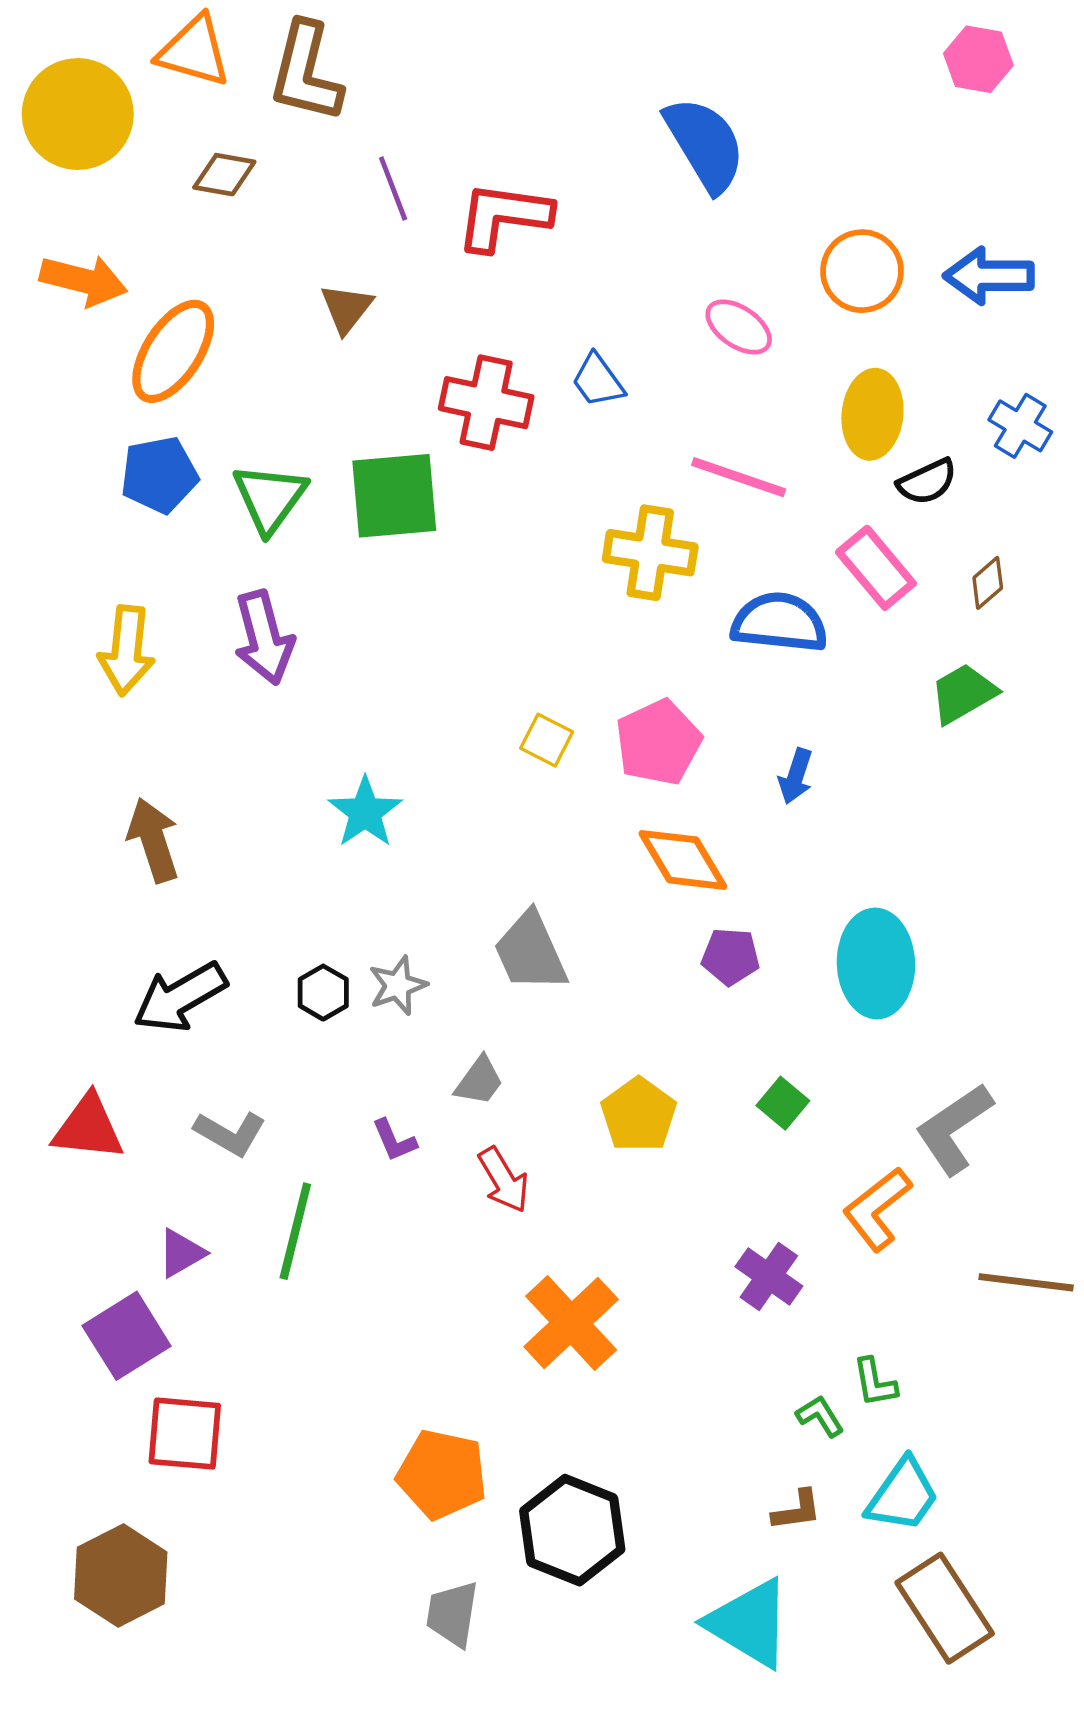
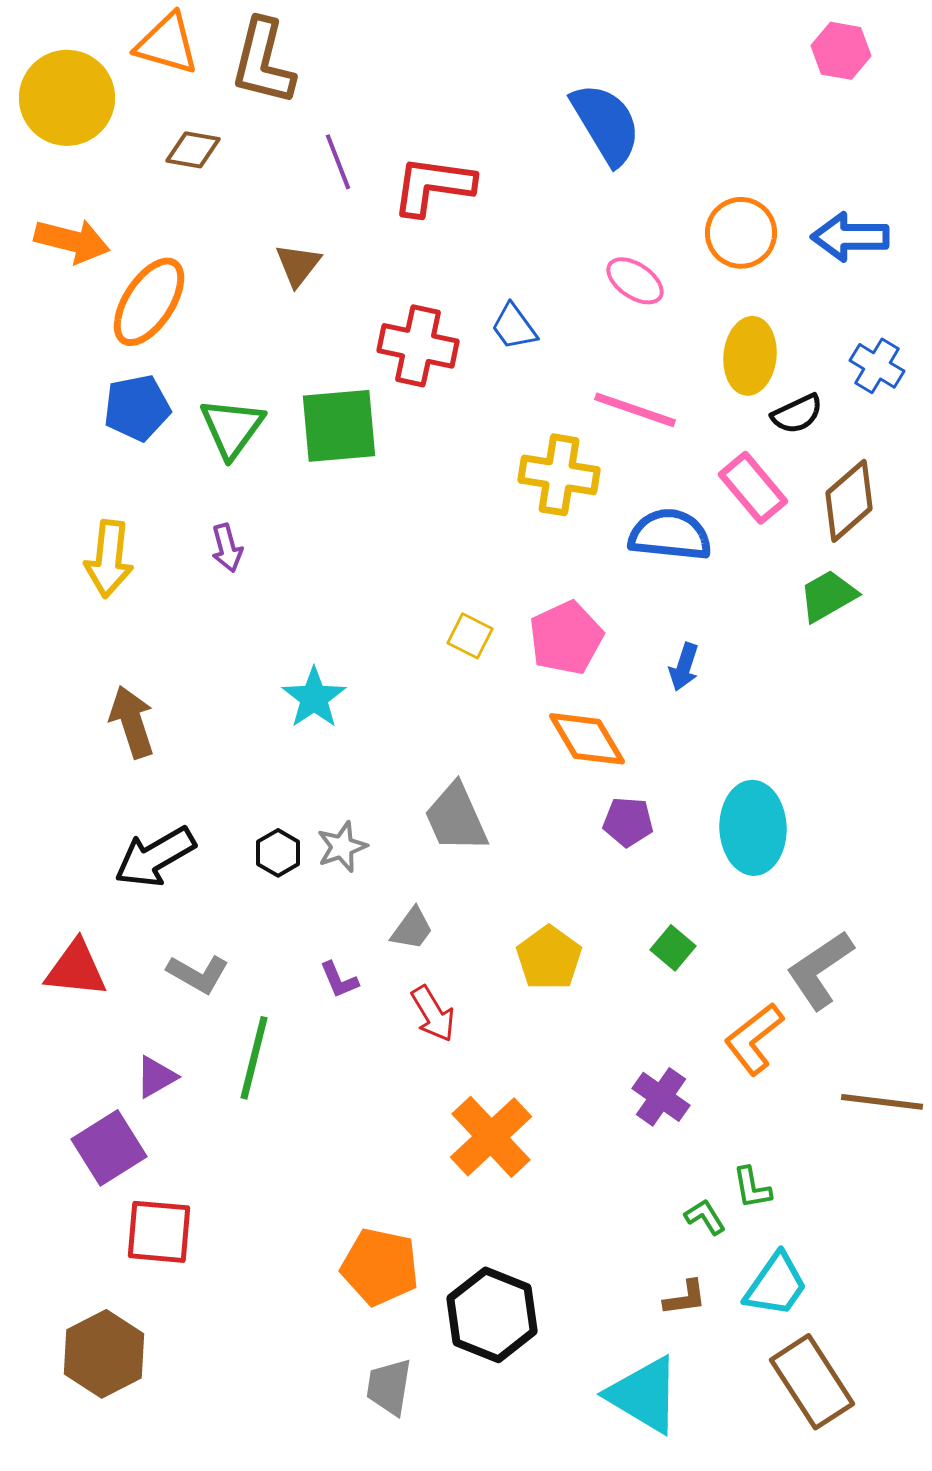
brown diamond: (988, 583) -> (849, 501), size x1.8
purple arrow: (264, 638) -> (227, 548), size x0.6

